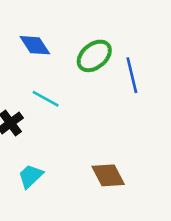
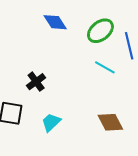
cyan line: (46, 99) -> (105, 67), moved

